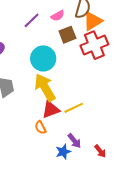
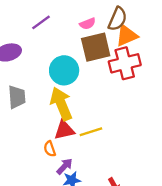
purple line: (32, 20) -> (41, 22), moved
brown square: (67, 35) -> (96, 47), size x1.5
purple arrow: (74, 141) -> (65, 166), moved, turned -105

